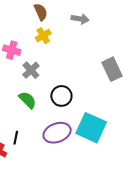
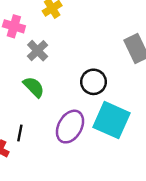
black circle: (61, 96) -> (94, 82), moved
purple ellipse: (57, 133) -> (70, 127), turned -40

